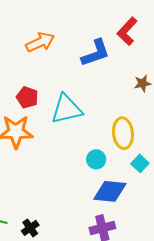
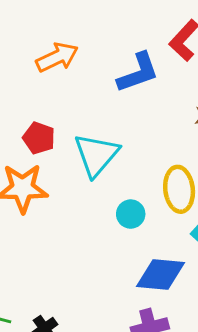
cyan triangle: (67, 109) -> (96, 155), turned -36
cyan circle: (96, 159) -> (131, 214), moved

